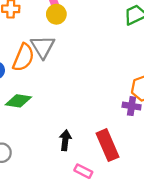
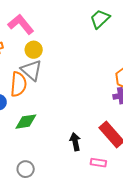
yellow circle: (56, 14) -> (34, 50), moved

